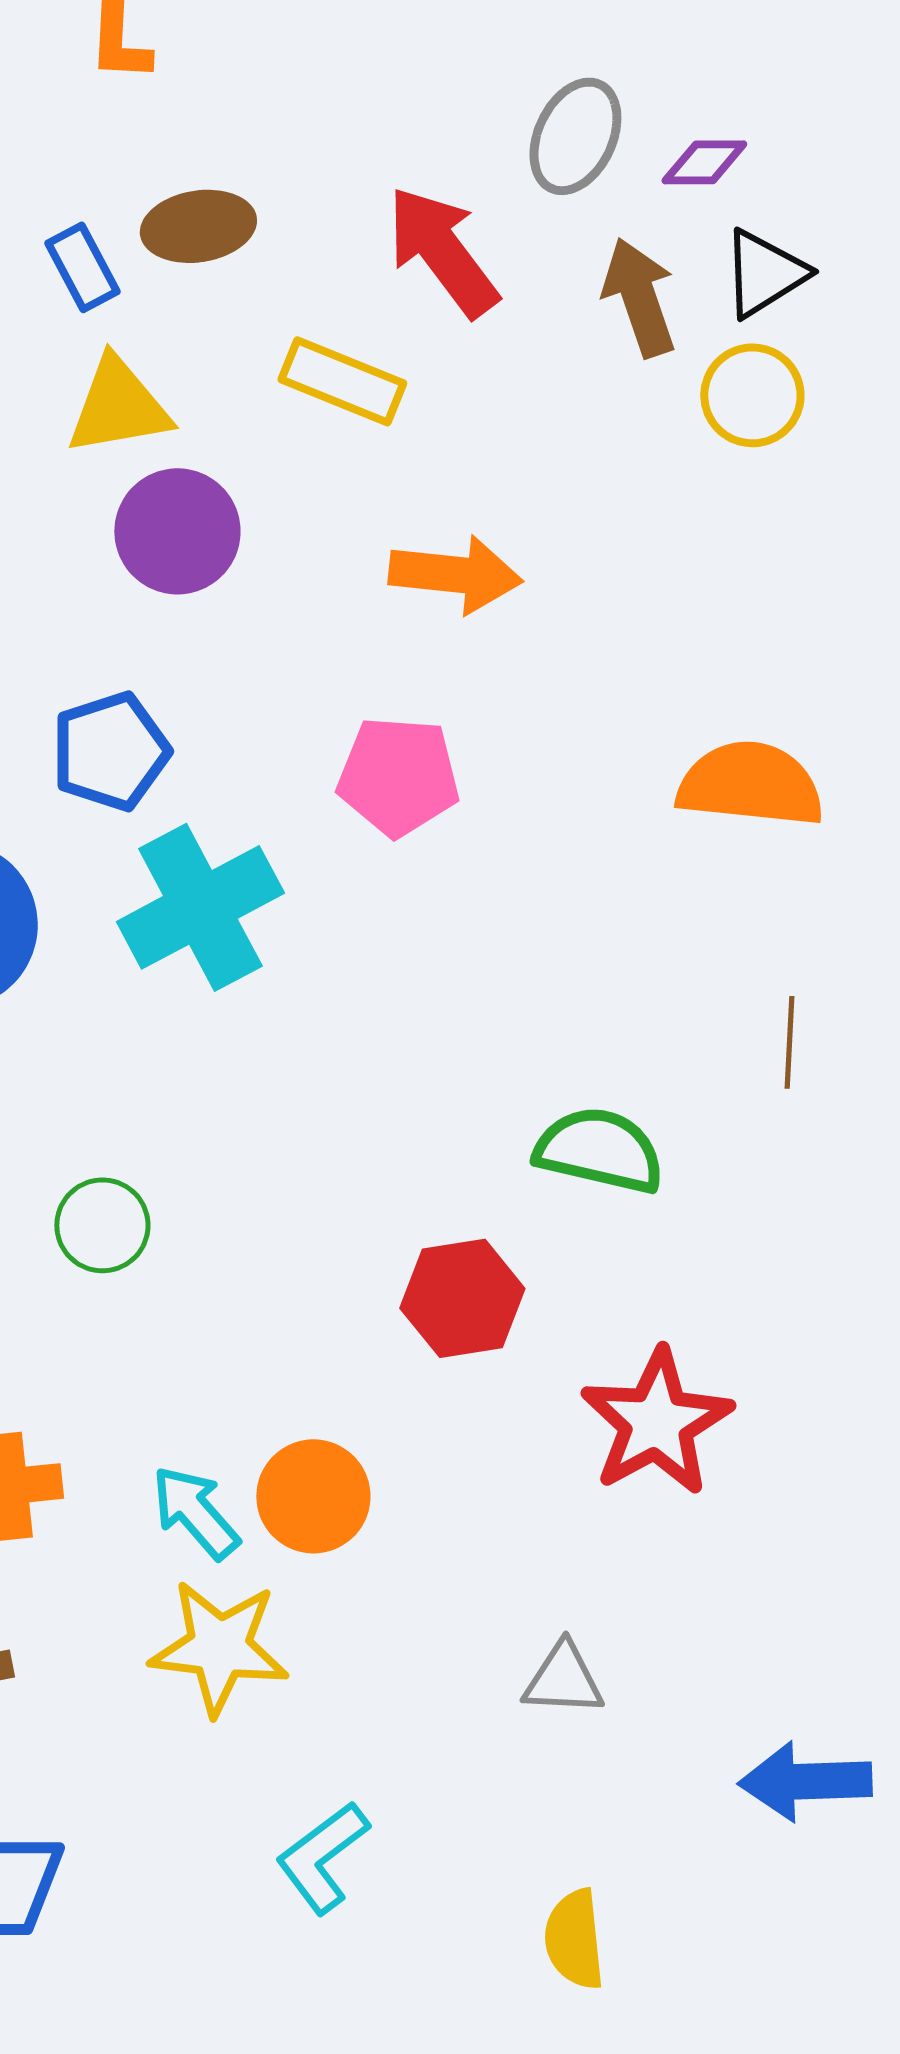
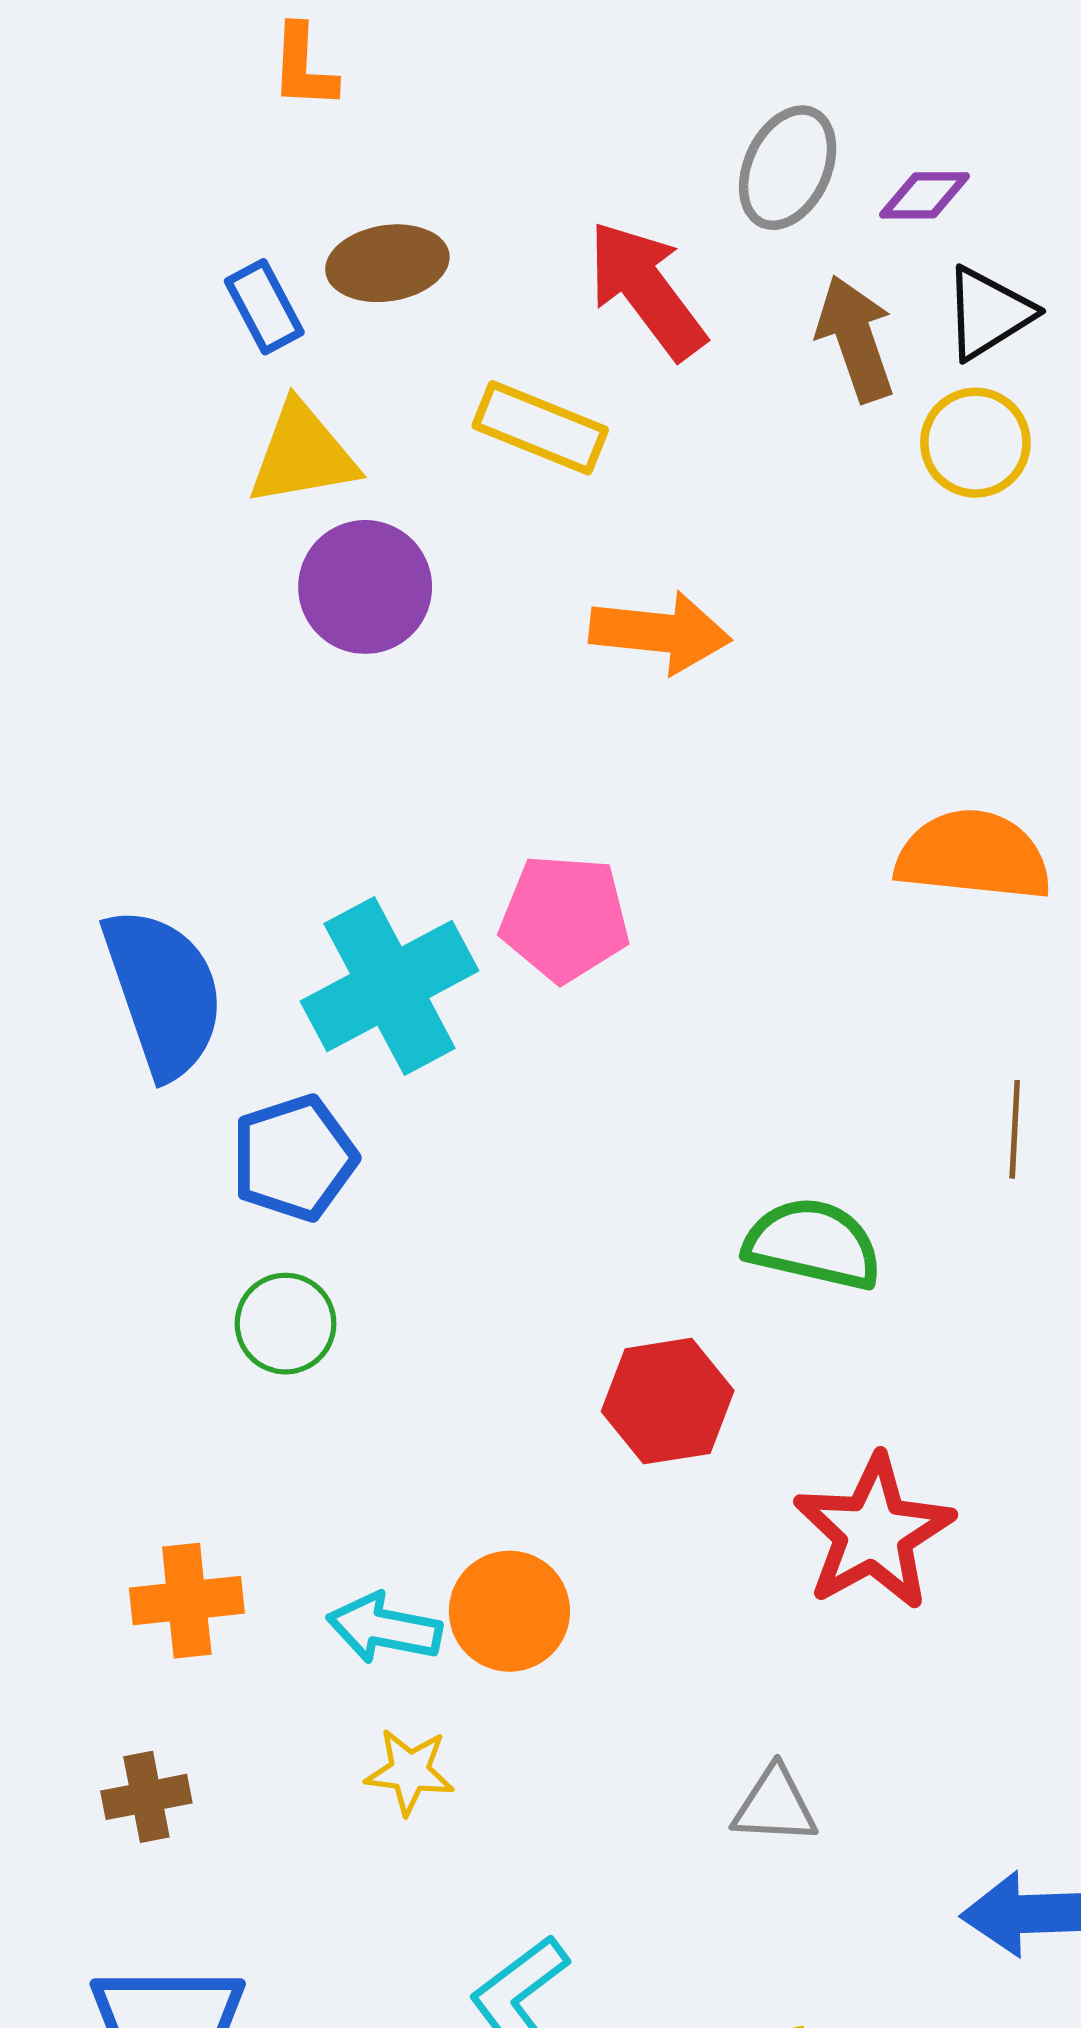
blue pentagon: (110, 751) -> (294, 1158), moved
pink pentagon: (398, 776) -> (565, 918), moved
cyan arrow: (195, 1512) -> (384, 1628), turned -38
yellow star: (219, 1647) -> (410, 1771), size x0.6

